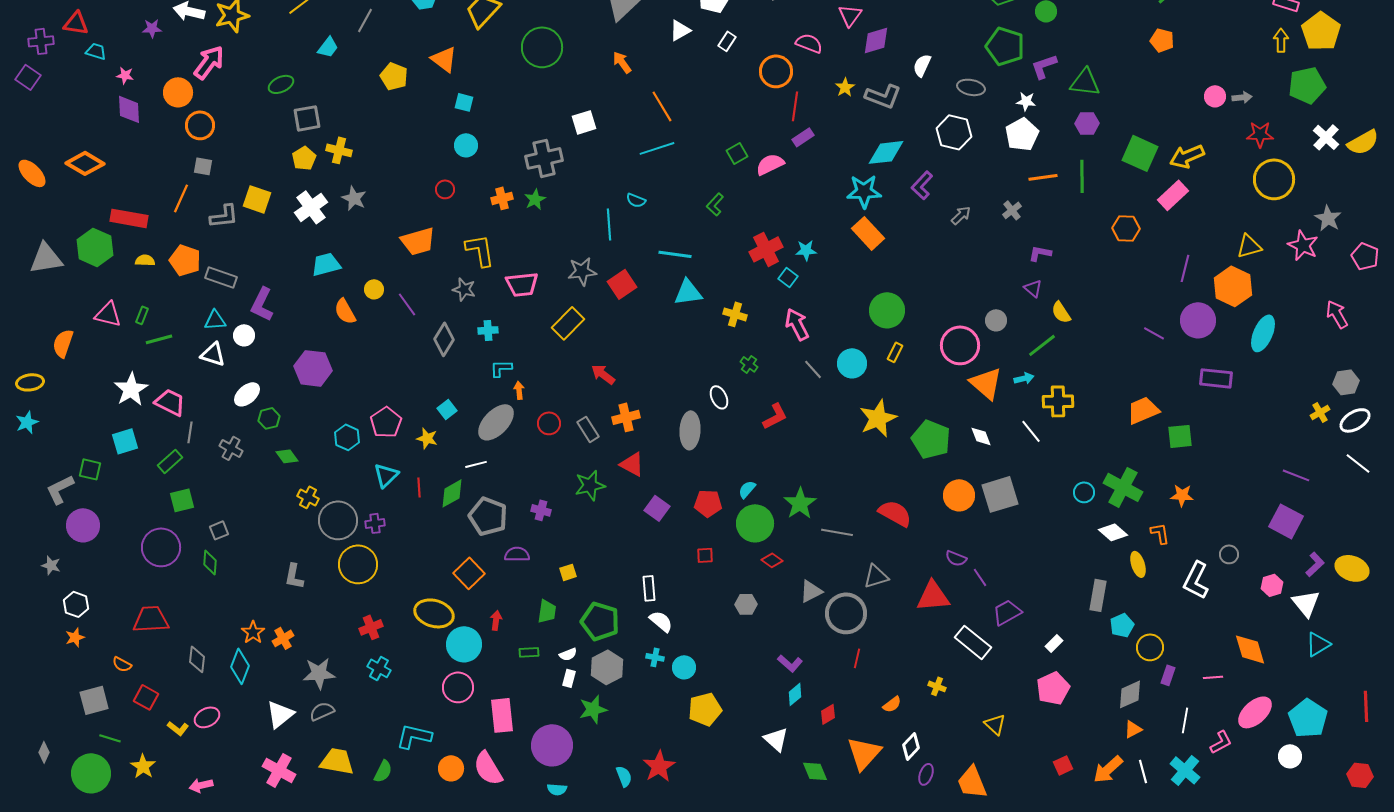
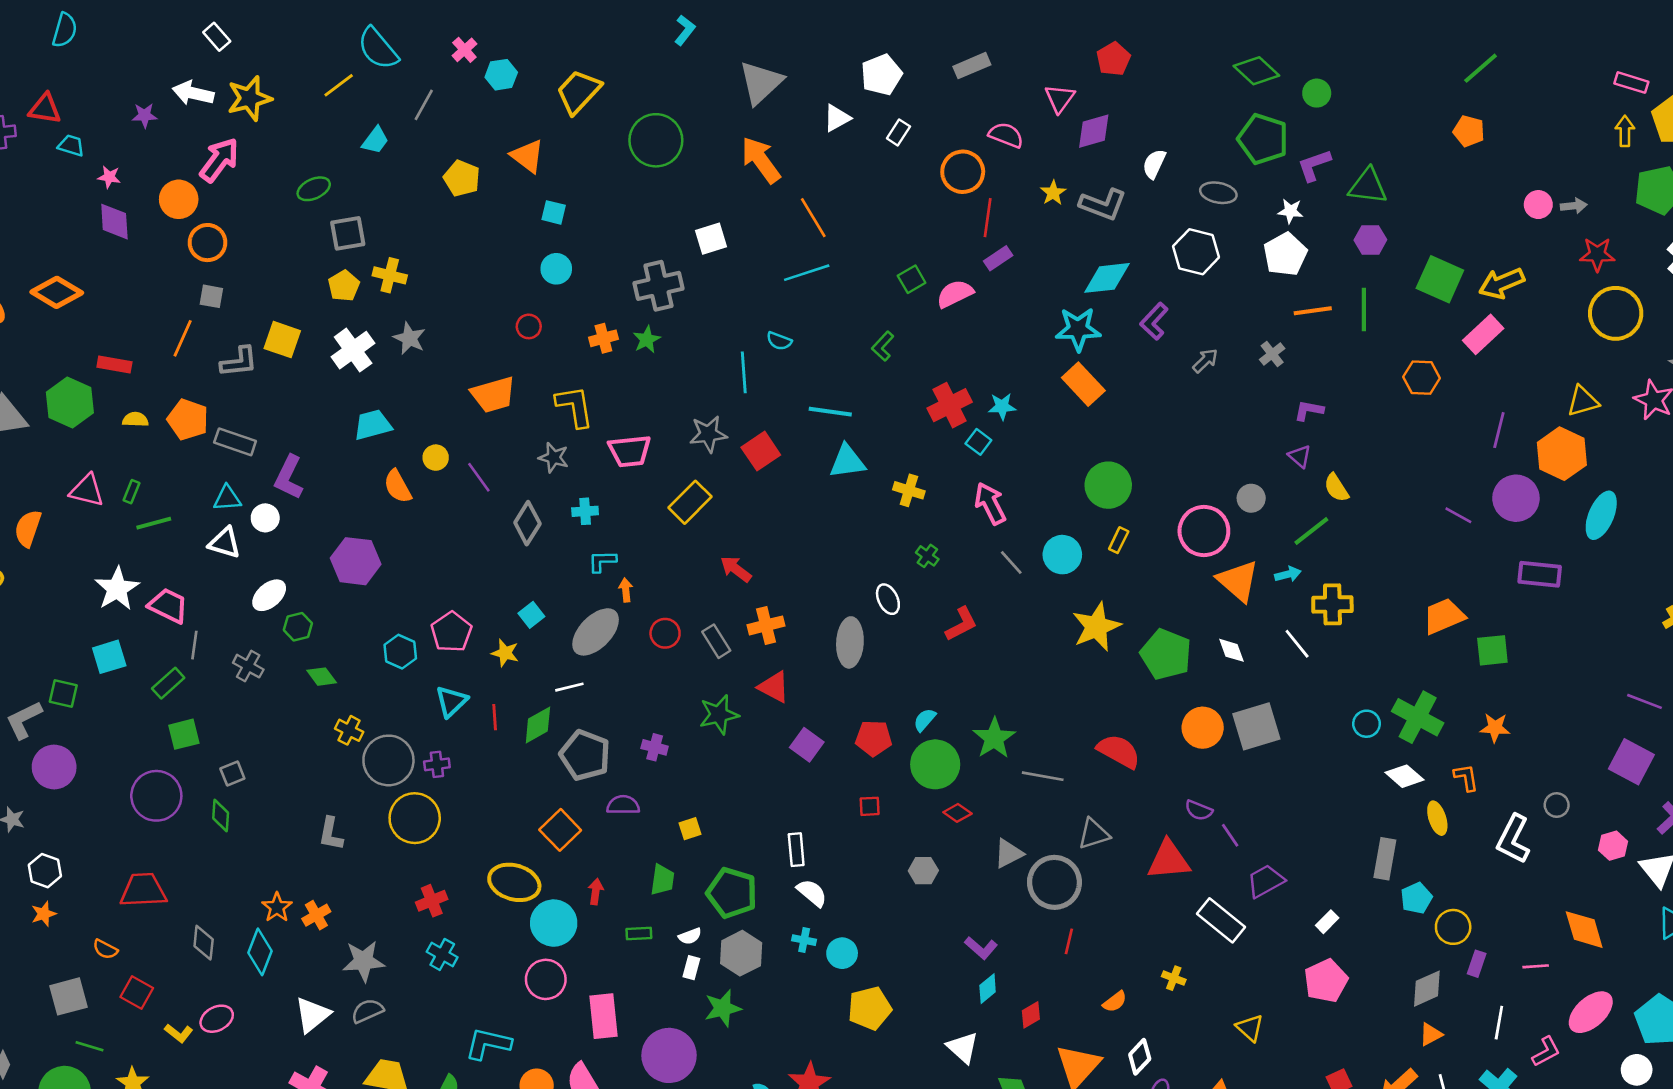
orange arrow: (622, 62) -> (761, 160), size x1.6
red rectangle: (129, 218) -> (114, 364), size x0.7

